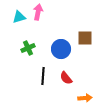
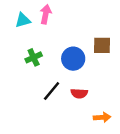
black line: (43, 76) -> (52, 91), turned 36
red semicircle: (66, 78) -> (79, 93), turned -48

